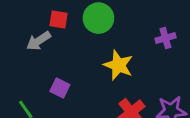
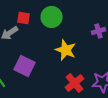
purple square: (60, 88) -> (24, 66), size x1.5

